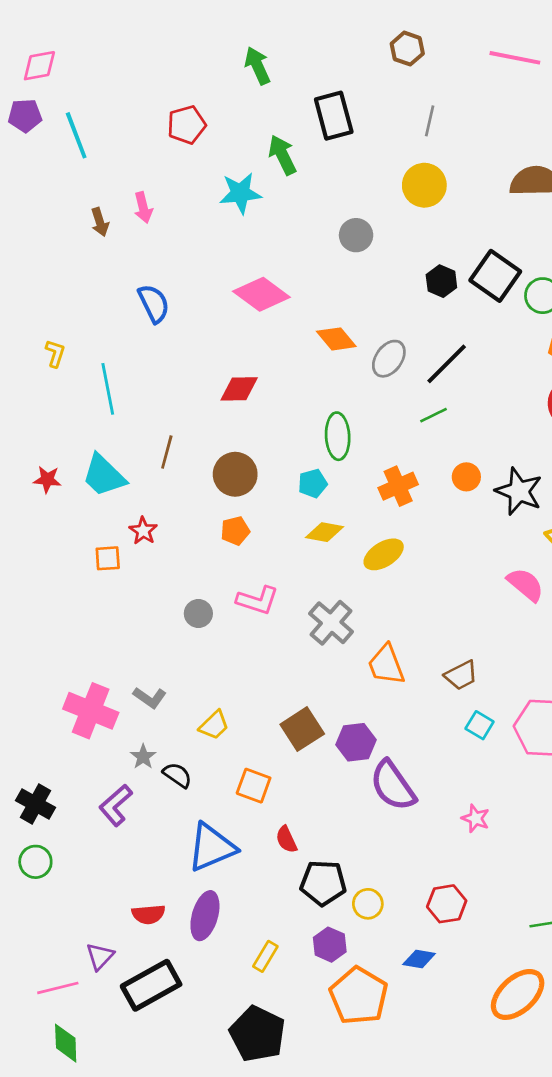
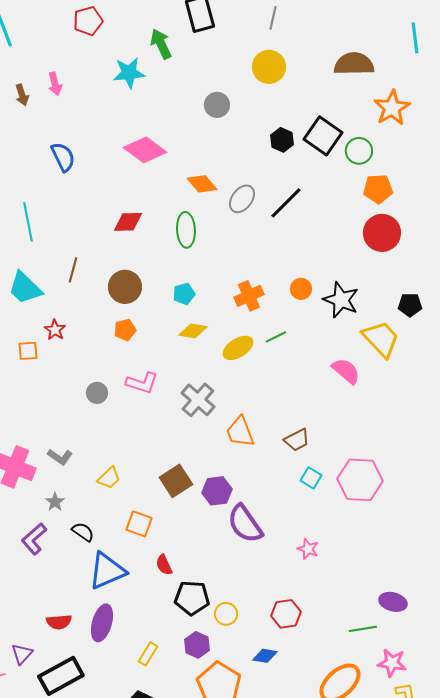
green line: (434, 415) -> (276, 337), moved
green ellipse: (338, 436) -> (186, 230), moved
black semicircle: (177, 775) -> (83, 532), moved

